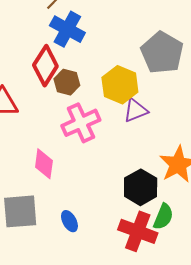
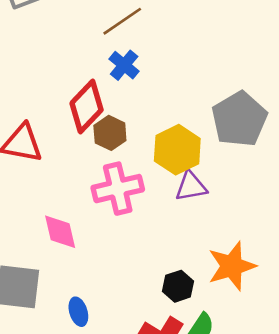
blue cross: (67, 29) -> (124, 65), size x0.7
pink diamond: (44, 164) -> (60, 232), turned -32
black hexagon: (141, 187) -> (178, 286), size x0.7

